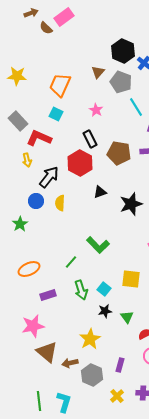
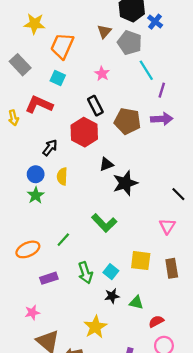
yellow star: (17, 76) -> (35, 24), moved
gray rectangle: (18, 121) -> (20, 65), moved
yellow arrow: (27, 160) -> (13, 118), moved
black arrow: (49, 177) -> (50, 148), size x0.7
black star: (131, 204) -> (125, 183), moved
green star: (20, 224) -> (36, 195), moved
green line: (71, 262) -> (63, 240), moved
green triangle: (127, 317) -> (136, 303), turned -40
pink star: (33, 326) -> (32, 313), size x0.6

